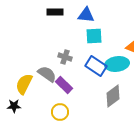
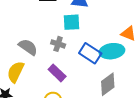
cyan square: (94, 36) -> (72, 22), moved
gray semicircle: (47, 74) -> (28, 47), moved

